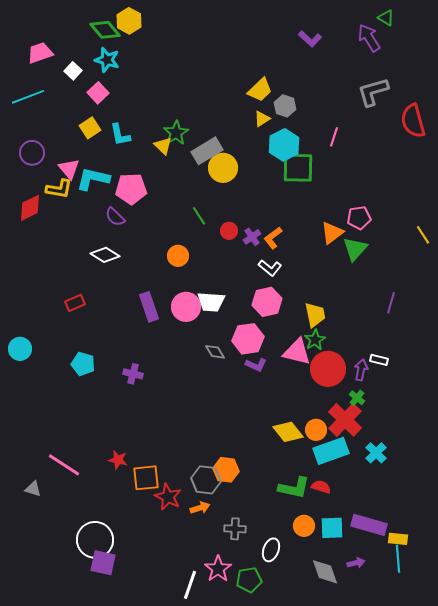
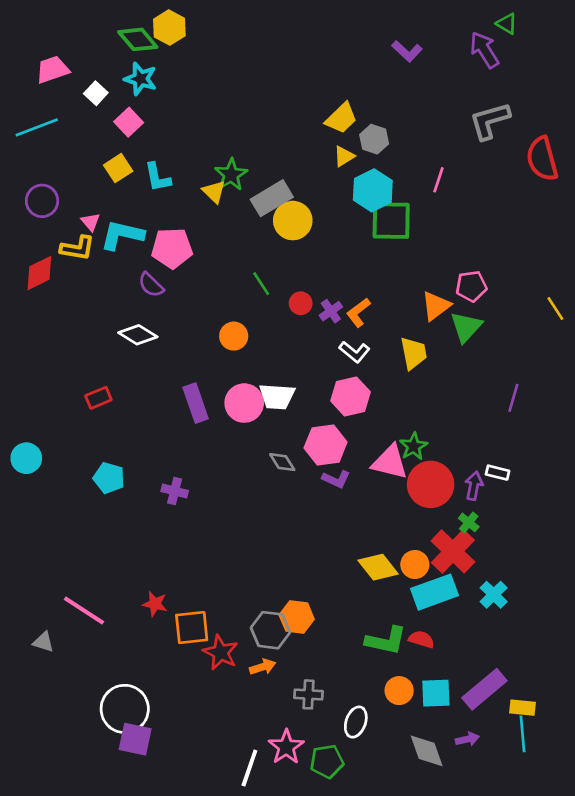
pink triangle: (69, 169) -> (91, 222), size x0.7
yellow trapezoid: (315, 315) -> (414, 353), moved
purple rectangle: (369, 525) -> (484, 689), turned -56

